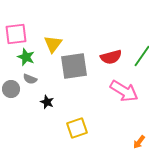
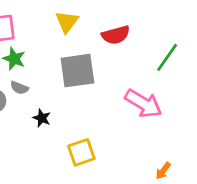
yellow triangle: (53, 44) -> (67, 22), moved
red semicircle: (111, 57) -> (116, 35), moved

